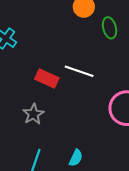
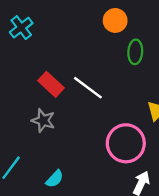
gray star: (33, 114) -> (43, 120), moved, turned 30

